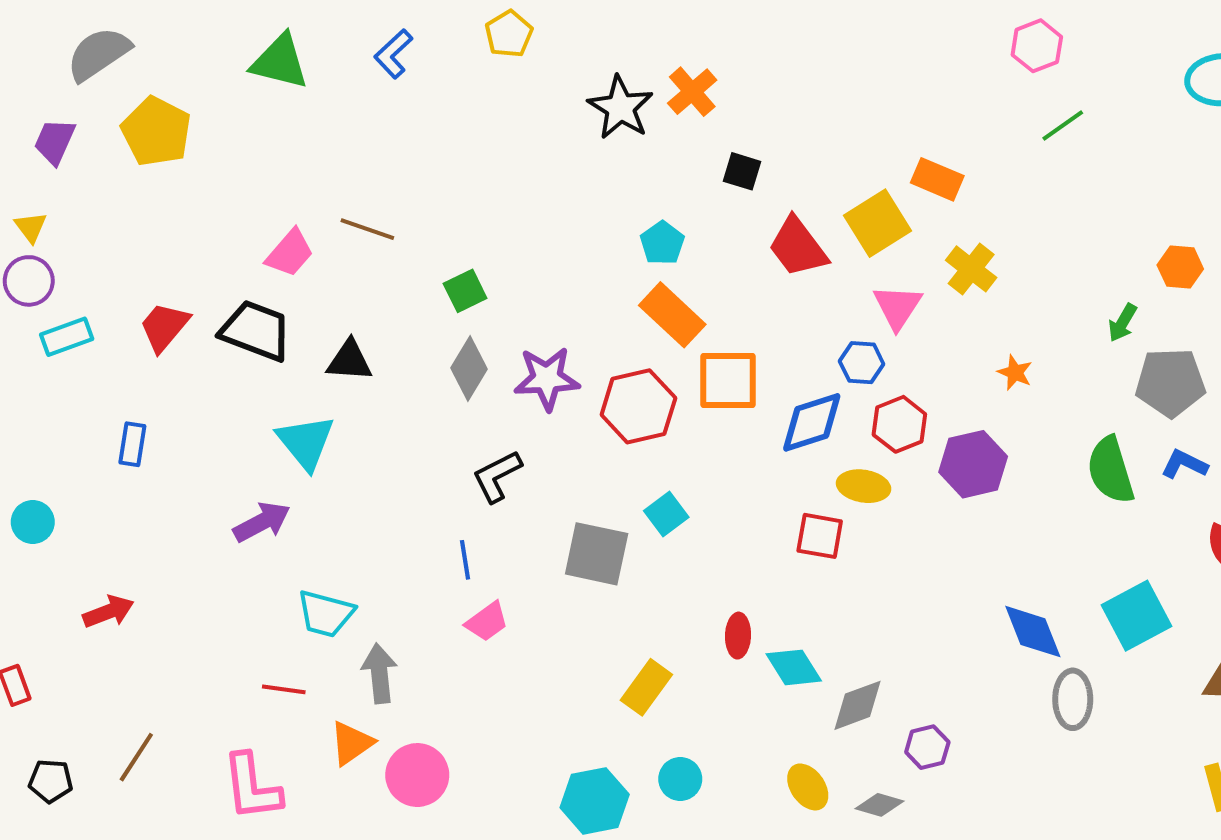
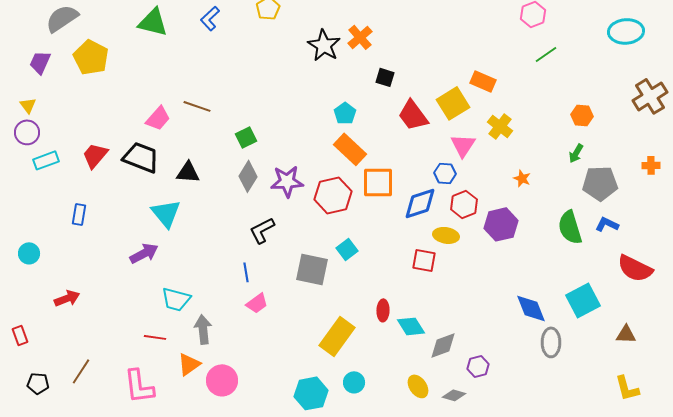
orange hexagon: (1180, 267) -> (582, 115), moved
yellow rectangle: (646, 687) -> (337, 336), size x1.4

